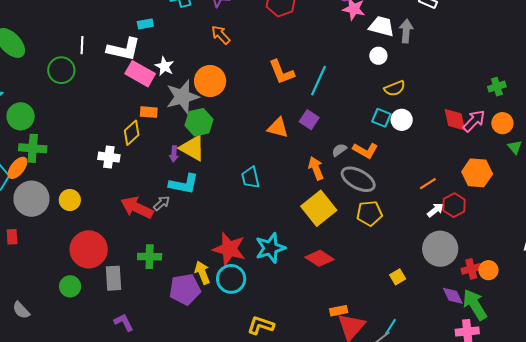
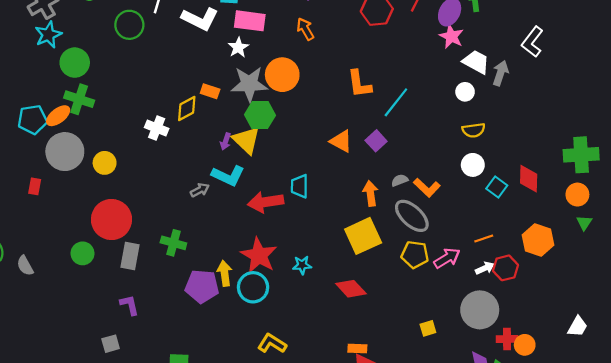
pink rectangle: (140, 74) -> (250, 21), moved, turned -36
green cross: (497, 87) -> (581, 155), size x1.8
cyan square: (381, 118) -> (497, 187), moved
pink arrow: (474, 121) -> (447, 258), moved
red arrow: (137, 208) -> (266, 202), moved, turned -48
cyan star: (270, 248) -> (302, 265), size x0.6

